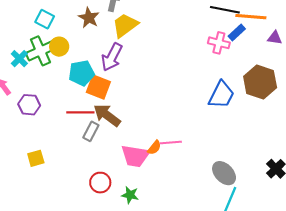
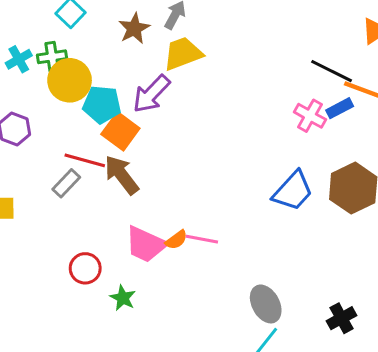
yellow circle: (59, 47) -> (70, 80), moved, size x1.5
green cross: (41, 51) -> (52, 57), size x0.7
gray rectangle: (91, 131) -> (66, 183), moved

